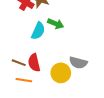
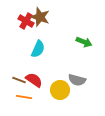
green arrow: (56, 24) -> (84, 42), moved
red semicircle: (34, 63) -> (34, 80), turned 138

